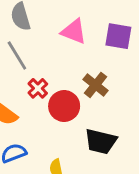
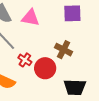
pink triangle: (74, 31) -> (30, 18), moved

